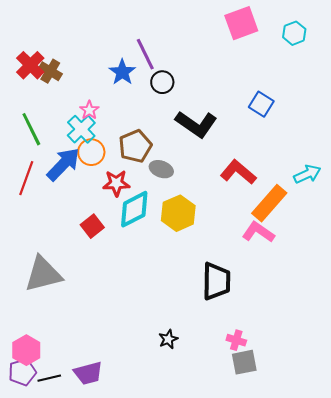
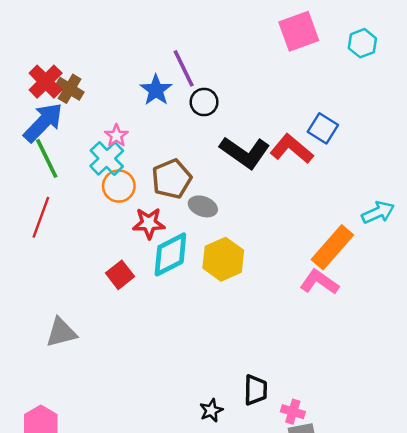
blue arrow: (63, 164) -> (43, 122), moved
red L-shape: (238, 172) -> (292, 149), moved
gray triangle: (43, 274) -> (61, 332), size x0.7
black trapezoid: (216, 281) -> (256, 390), moved, size x0.7

